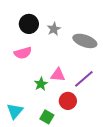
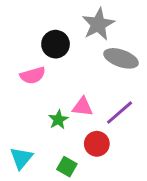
black circle: (29, 24) -> (56, 44), moved
gray star: (54, 29) -> (98, 24), moved, size x1.6

